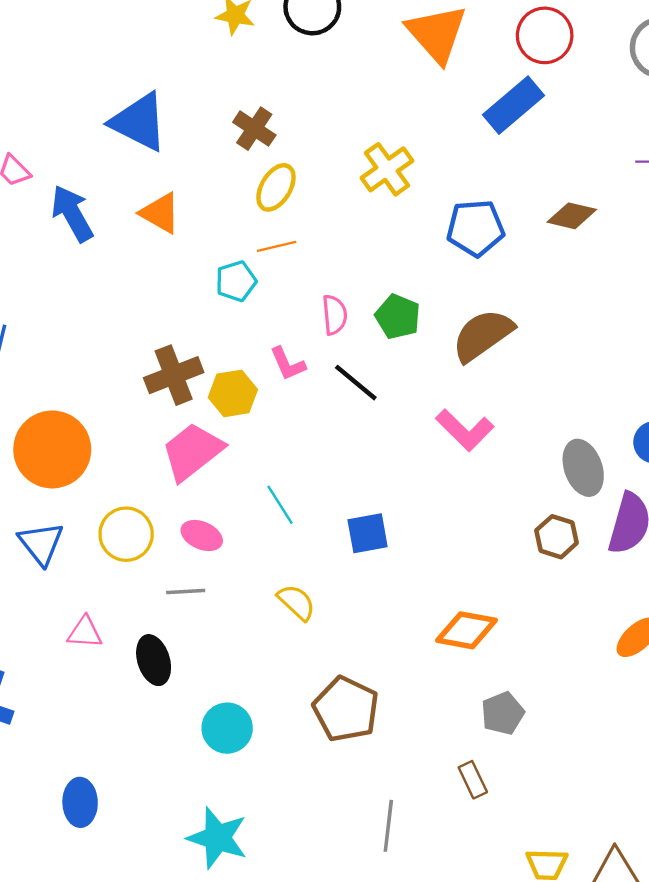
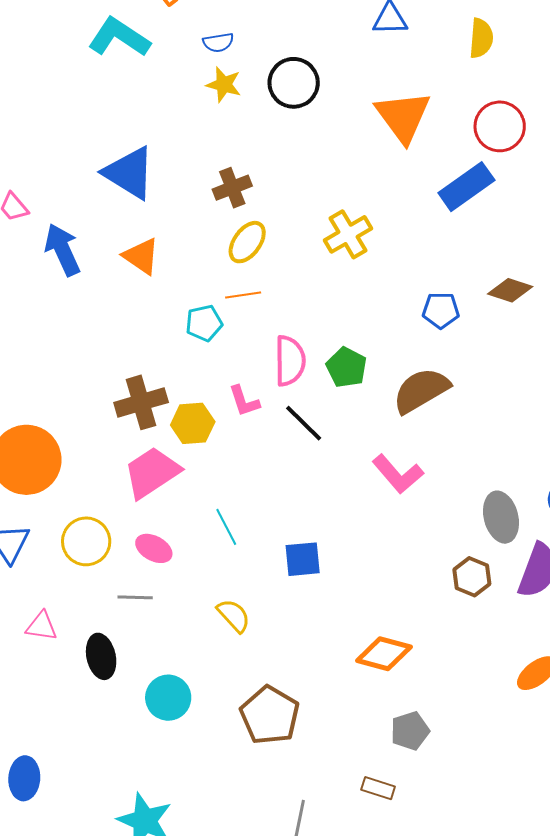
brown cross: (254, 129) -> (232, 188), turned 30
blue pentagon: (475, 228) -> (441, 310), moved, size x0.7
pink semicircle: (335, 315) -> (290, 361), size x1.4
cyan circle: (227, 728) -> (168, 698), moved
brown rectangle: (473, 780) -> (378, 788), turned -52

